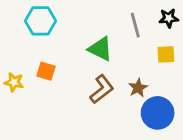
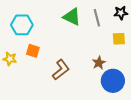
cyan hexagon: (40, 21) -> (22, 25), moved
green triangle: (100, 49) -> (72, 17), moved
brown L-shape: (102, 89) -> (61, 70), moved

